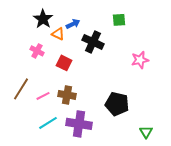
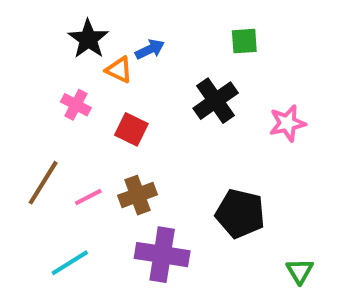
black cross: (93, 42) -> (216, 101), moved, turned 30
brown cross: (67, 95) -> (138, 195), turned -30
cyan line: (48, 123) -> (70, 263), moved

